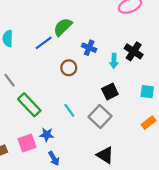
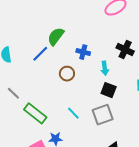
cyan arrow: (114, 61) -> (105, 68), moved
black square: (110, 92) -> (109, 90), turned -35
gray square: (100, 116) -> (103, 115), turned 35

